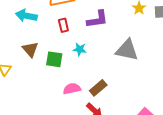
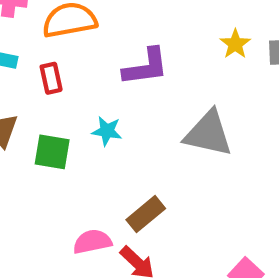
red rectangle: (63, 25) -> (51, 78), moved
pink semicircle: (72, 89) -> (92, 242), moved

